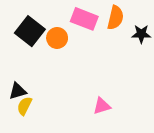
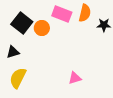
black triangle: (18, 91) -> (13, 52), moved
yellow semicircle: (24, 106) -> (18, 78), size x1.5

